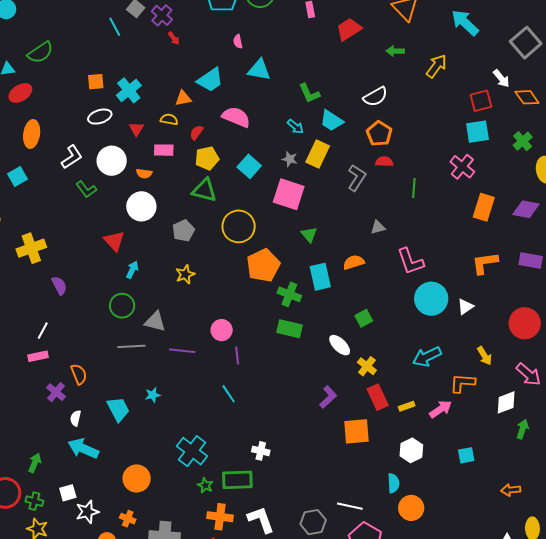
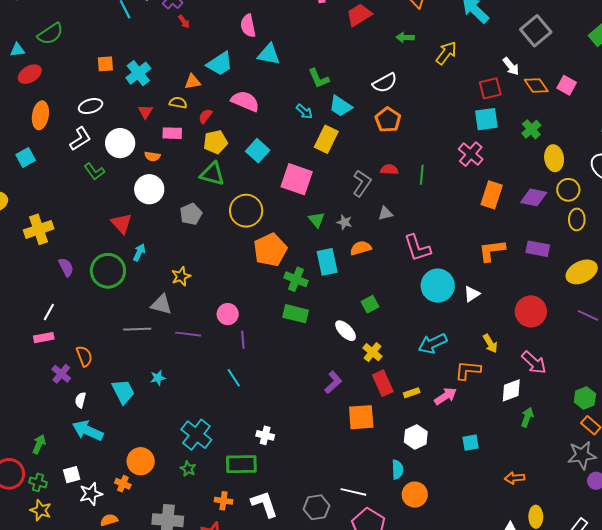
pink semicircle: (238, 41) -> (248, 26), size x1.6
white ellipse: (100, 117) -> (91, 106), moved
gray star: (290, 159) -> (344, 222), moved
red semicircle: (384, 162) -> (389, 170), moved
gray L-shape: (357, 178) -> (362, 183), moved
yellow star: (185, 274) -> (181, 276), moved
green circle: (122, 306) -> (108, 271), moved, size x1.4
green star: (205, 485) -> (188, 469), moved
orange cross: (220, 517) -> (223, 501), size x0.7
orange cross: (128, 519) -> (123, 484), moved

